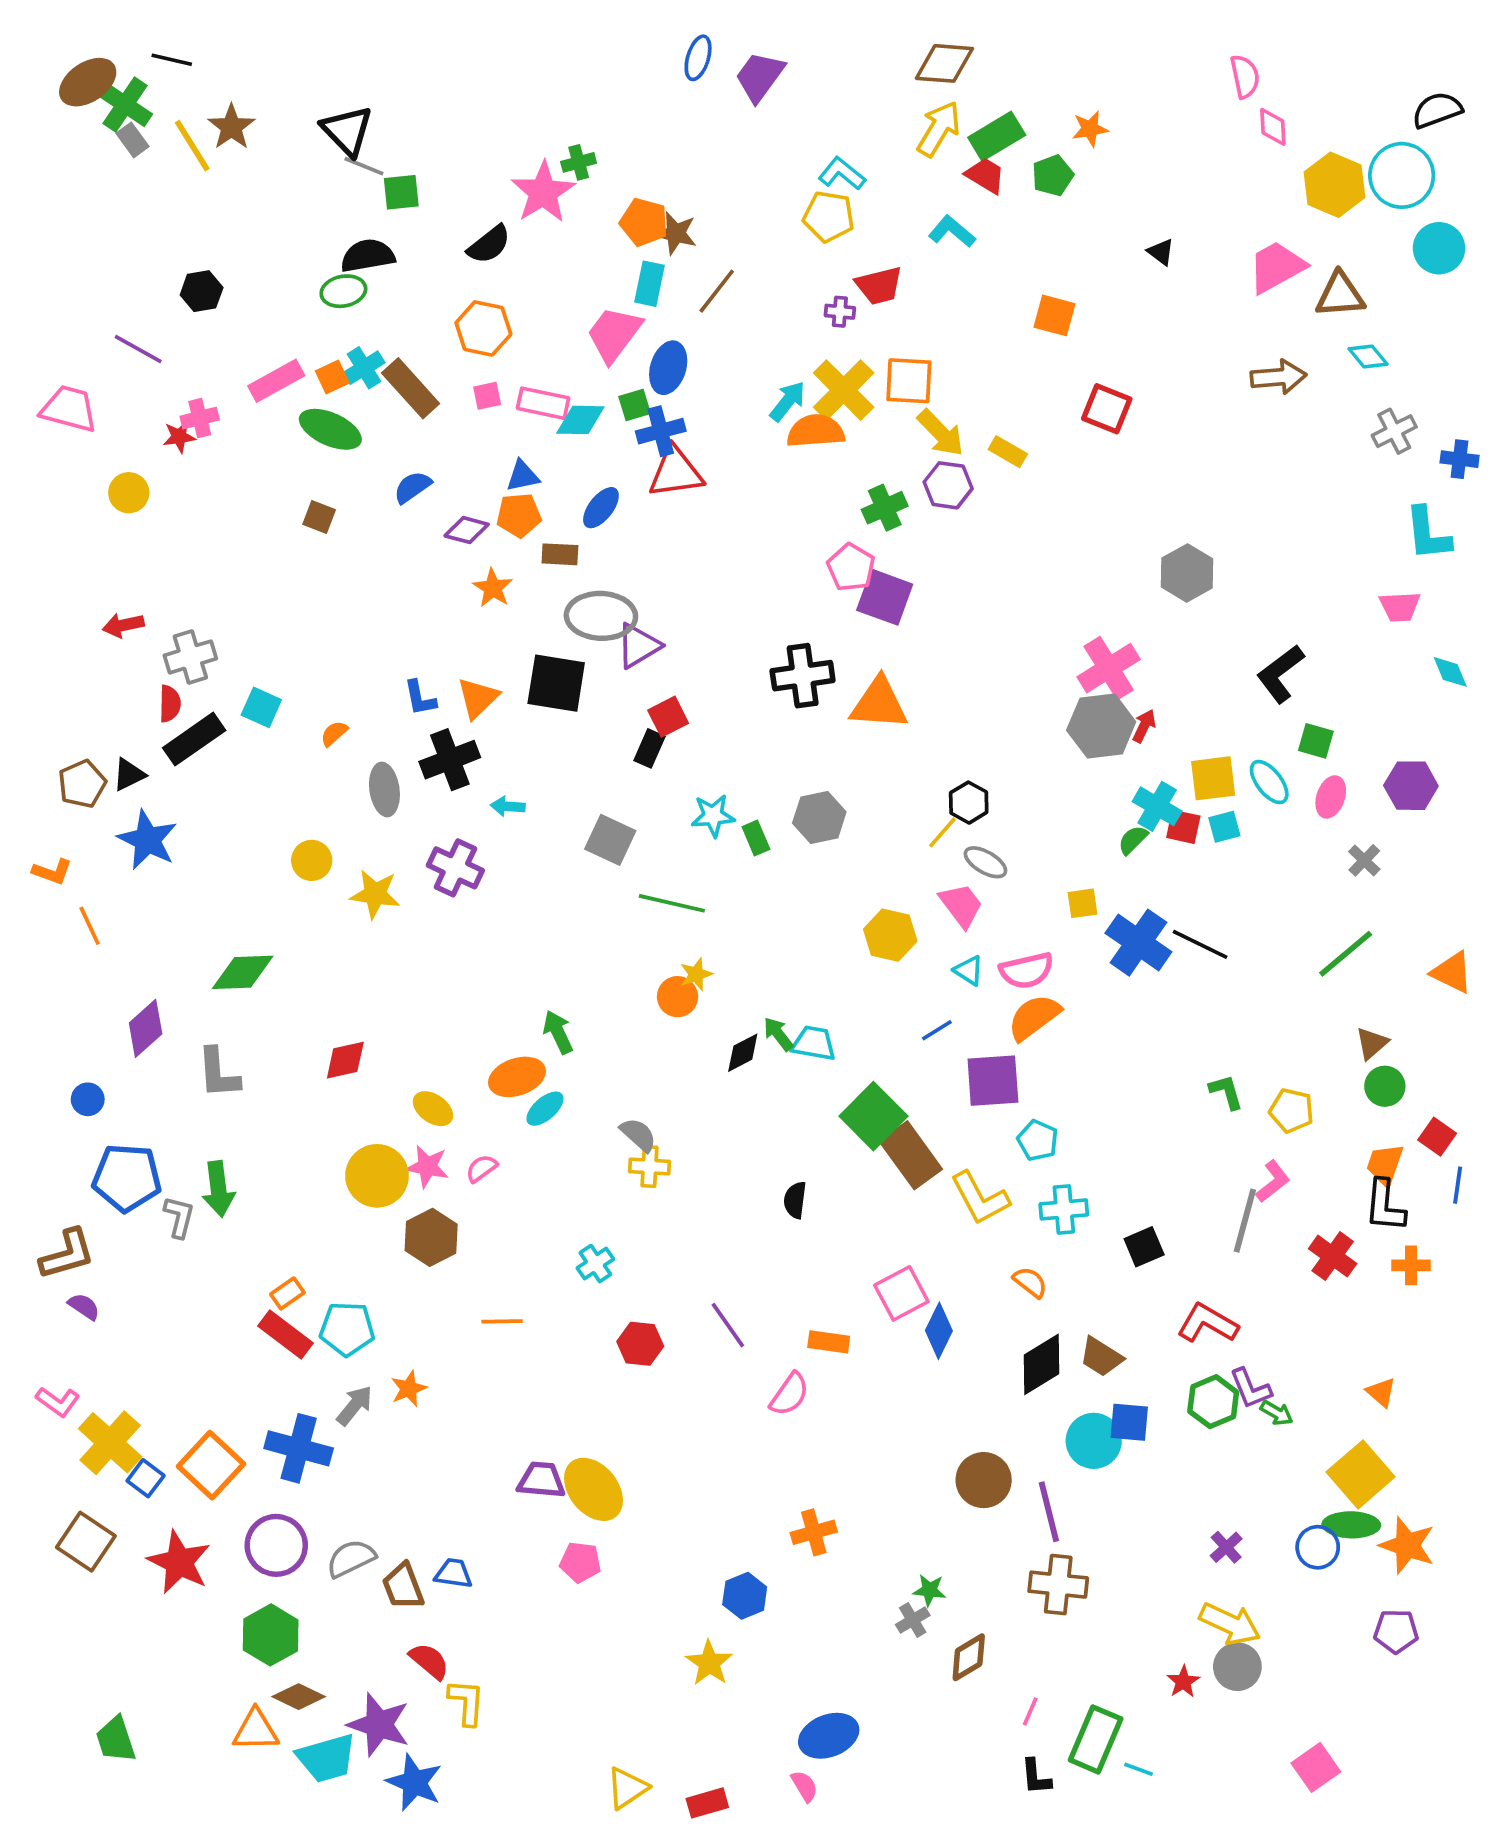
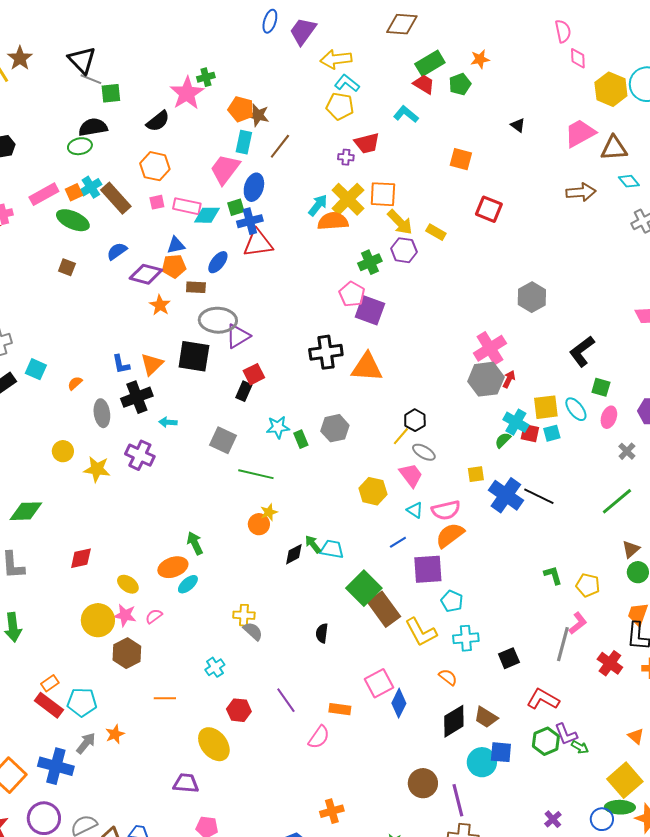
yellow arrow: (939, 129) -> (336, 59), moved, turned -128
purple diamond: (467, 530) -> (146, 274), size x1.4
gray semicircle: (638, 1135) -> (253, 631), moved
yellow ellipse: (594, 1489) -> (214, 744), moved

